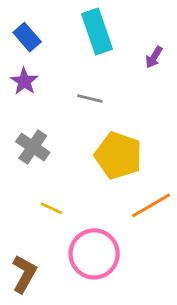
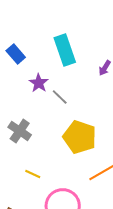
purple star: (24, 81) -> (39, 83), moved
gray line: (90, 98) -> (60, 97), turned 30

